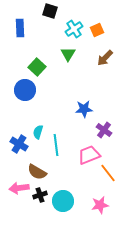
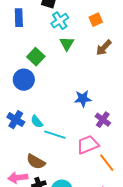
cyan cross: (74, 29) -> (60, 21), moved
cyan semicircle: (38, 132) -> (37, 122), turned -56
blue cross: (19, 144) -> (16, 120), moved
cyan line: (56, 145) -> (55, 135), turned -65

